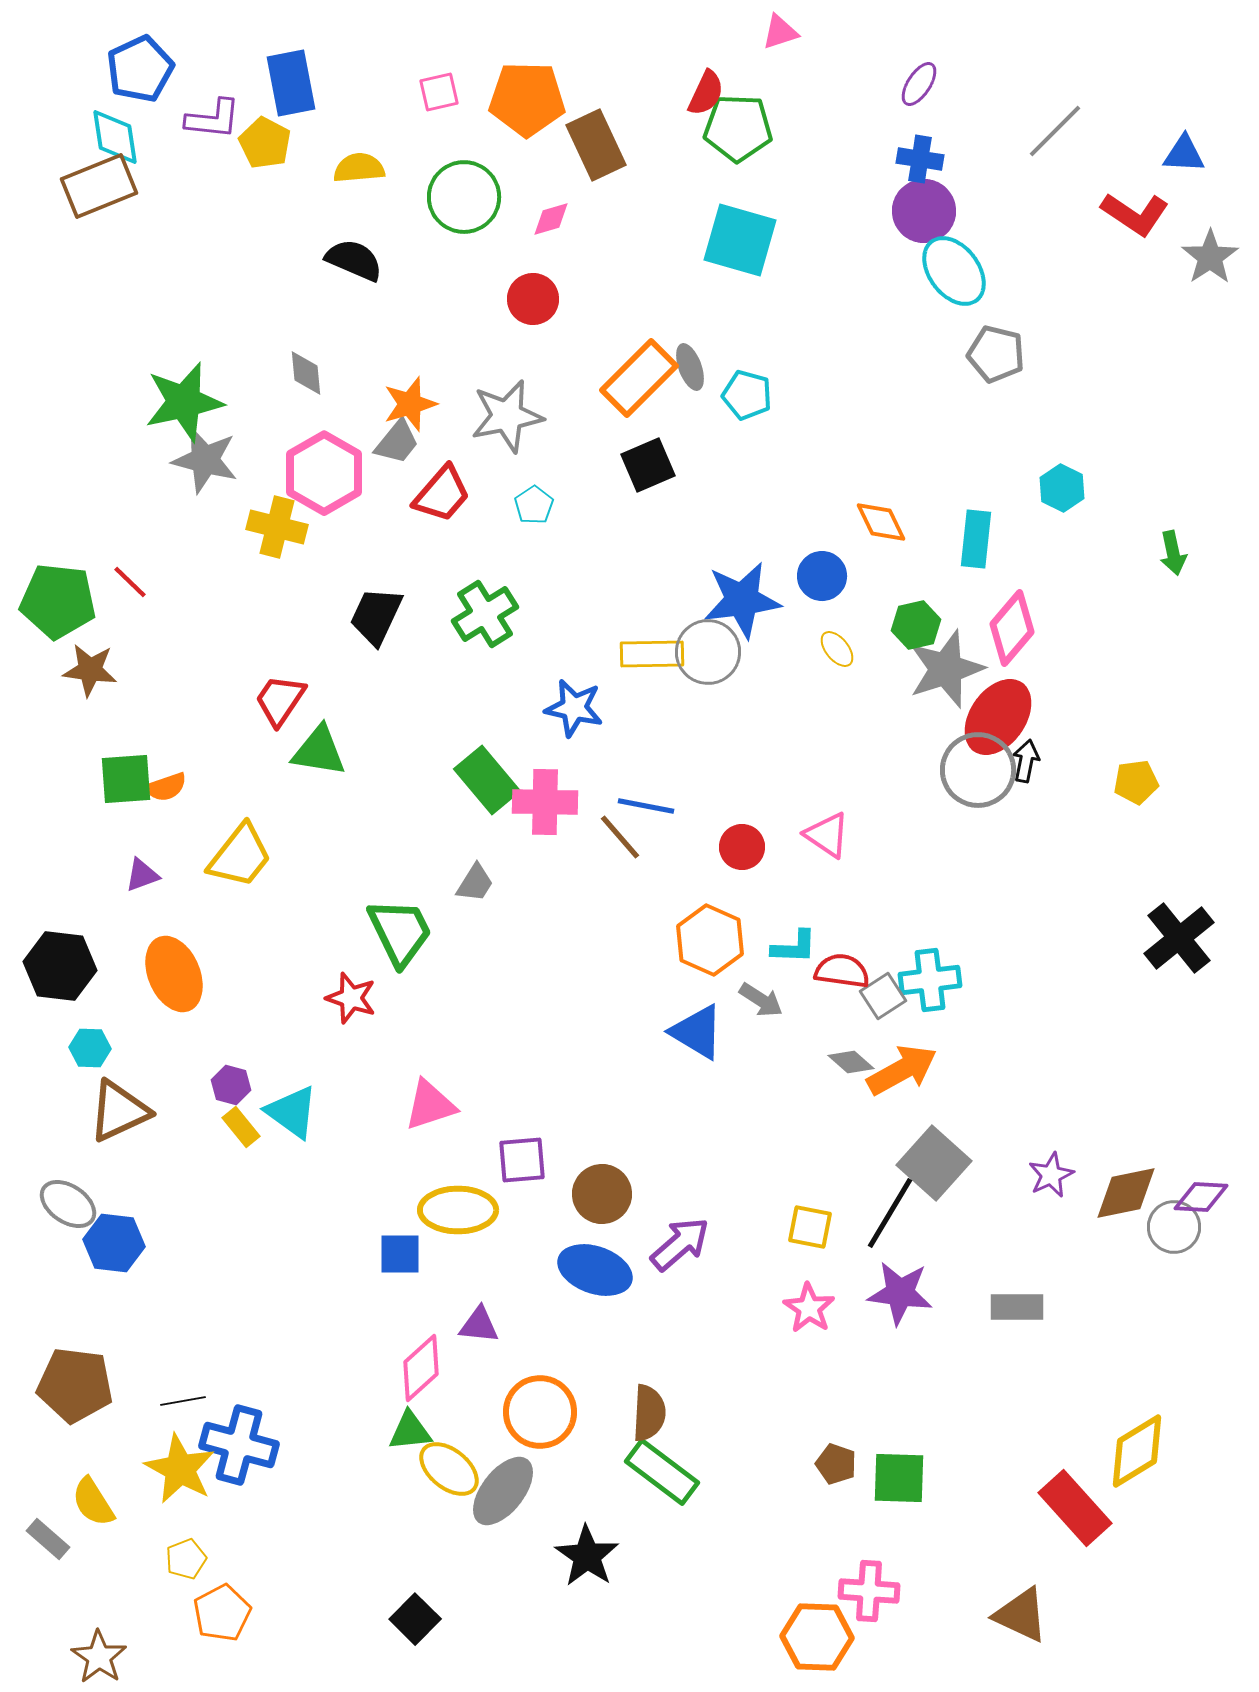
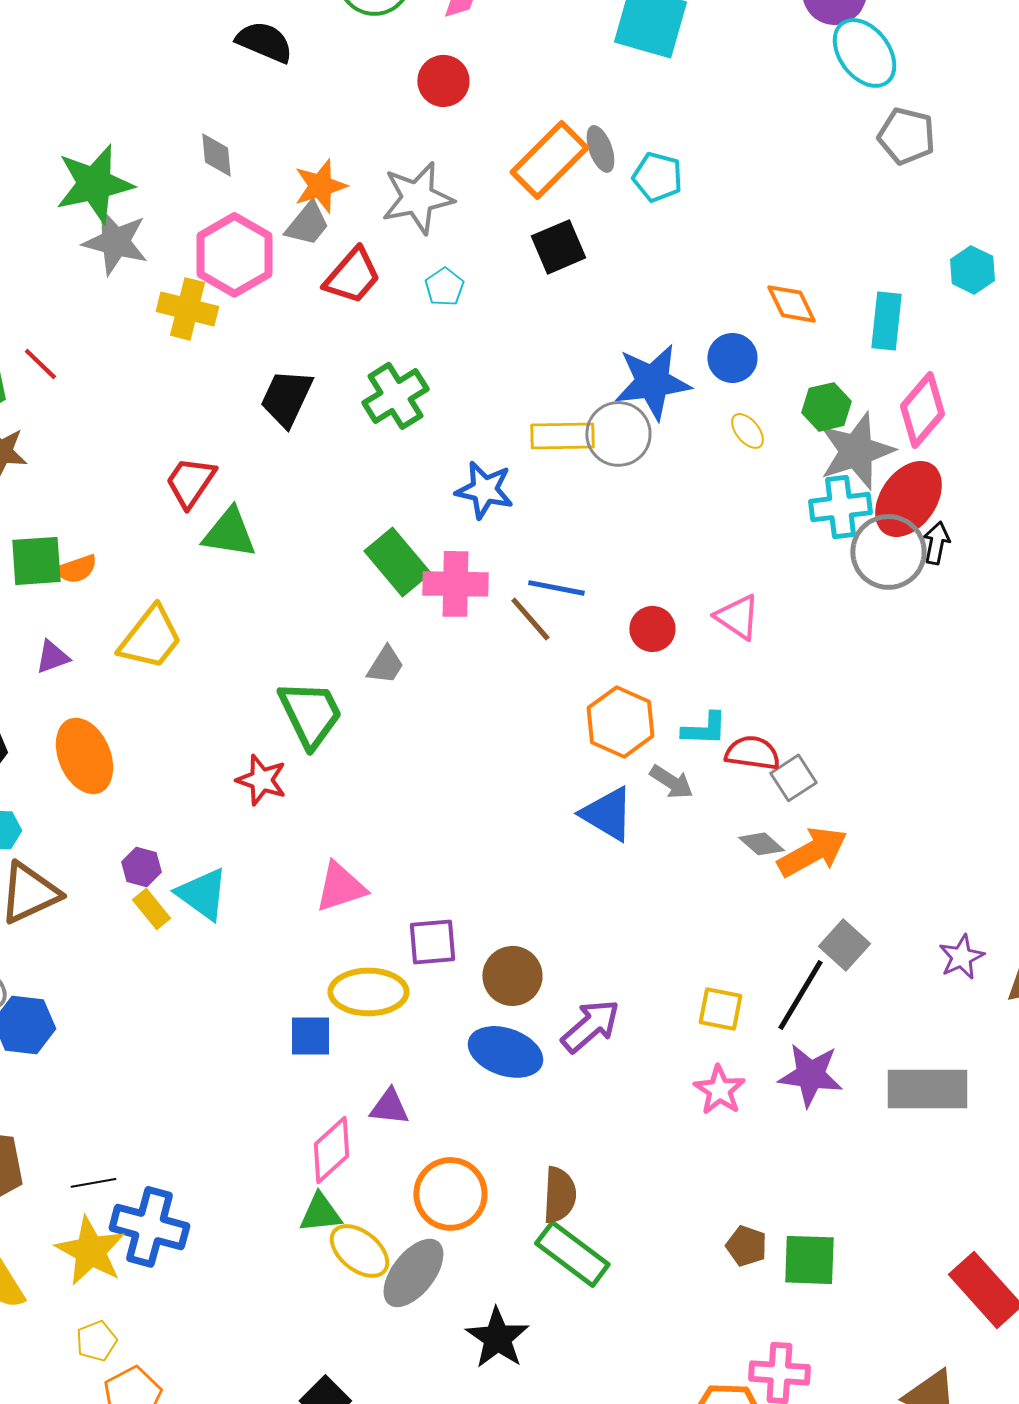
cyan cross: (930, 980) -> (840, 507), moved
gray square: (934, 1163) -> (844, 945), size x0.7
gray rectangle: (1017, 1307) -> (927, 1089), size x1.5

